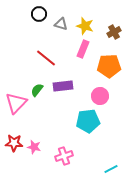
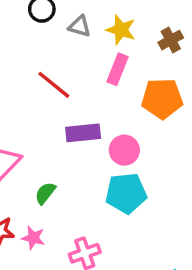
green semicircle: (37, 90) -> (45, 193), moved
pink circle: (100, 96) -> (124, 150), moved

